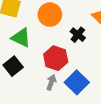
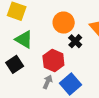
orange circle: (50, 15) -> (64, 23), moved

